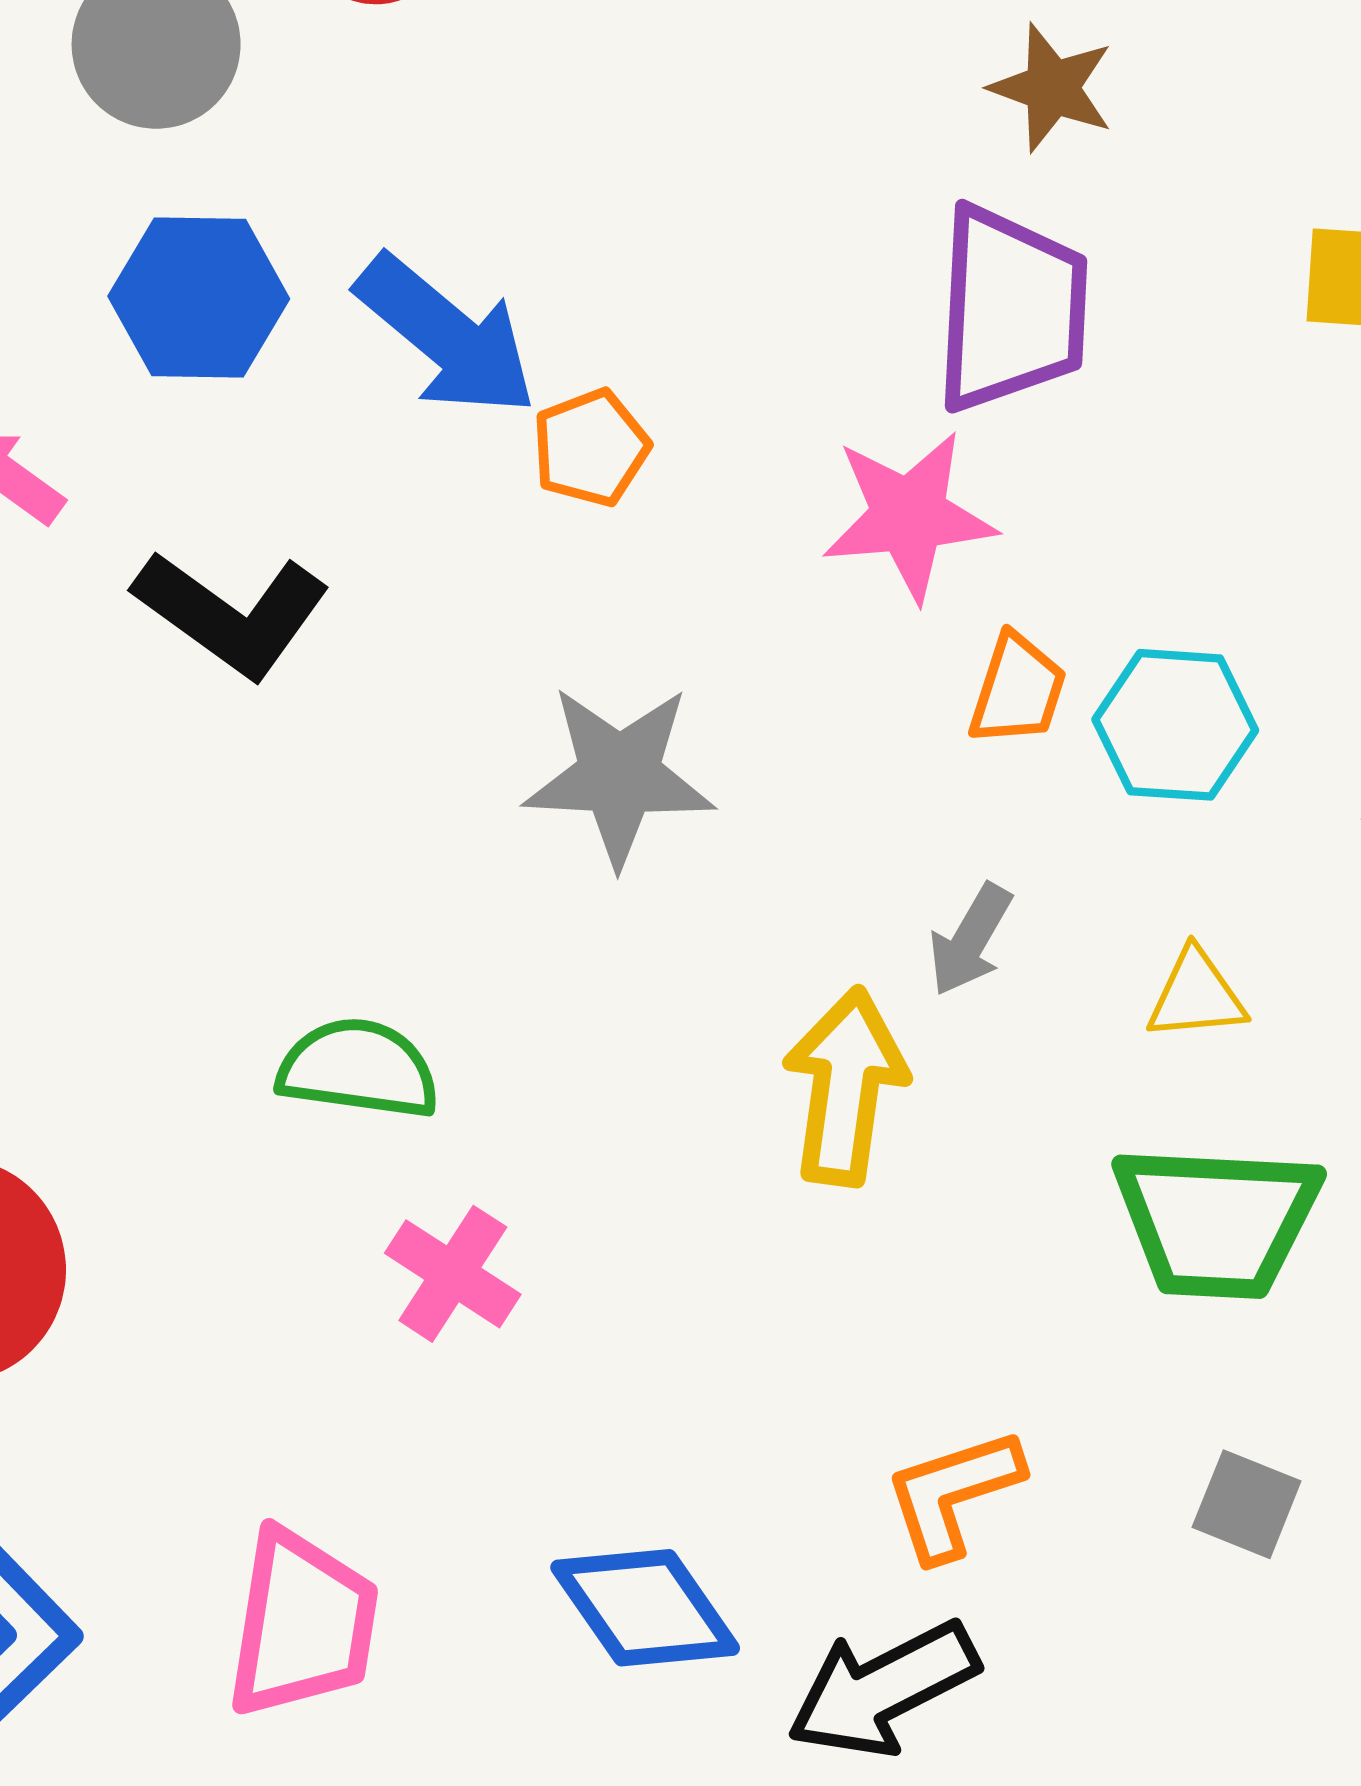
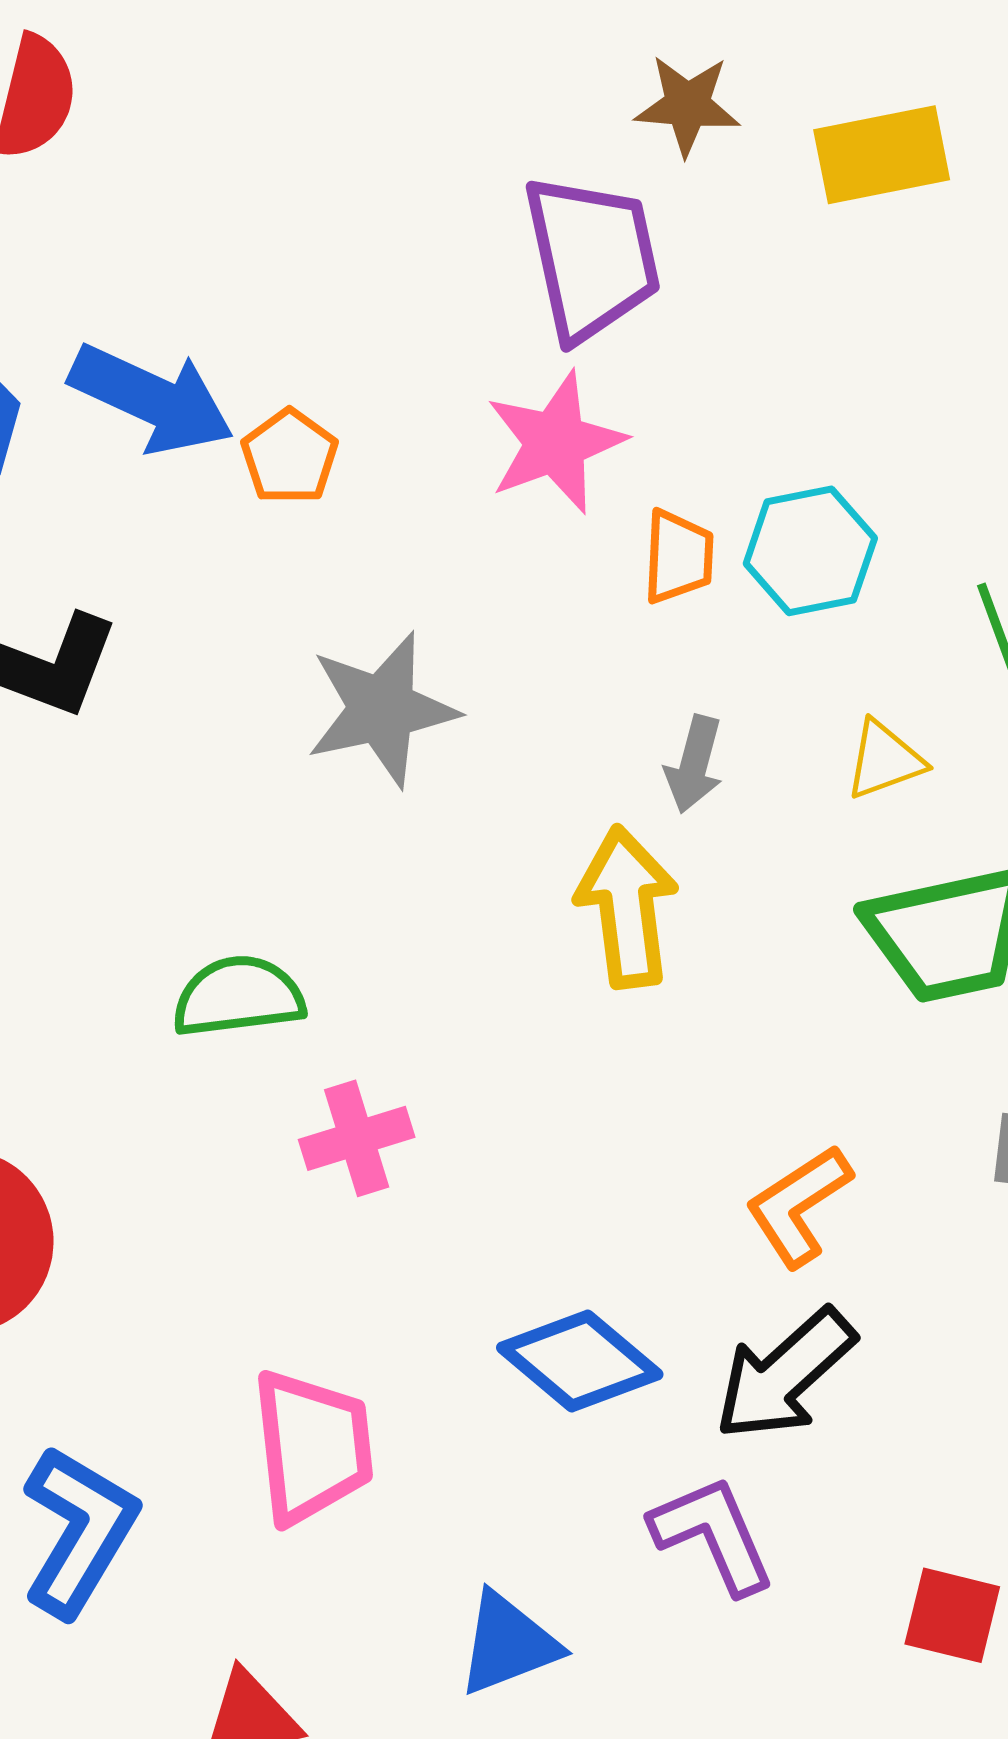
brown star: (1052, 88) -> (687, 105), moved
pink cross: (453, 1274) -> (357, 1138), turned -35

